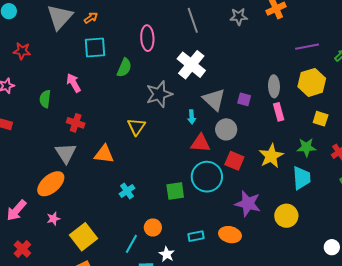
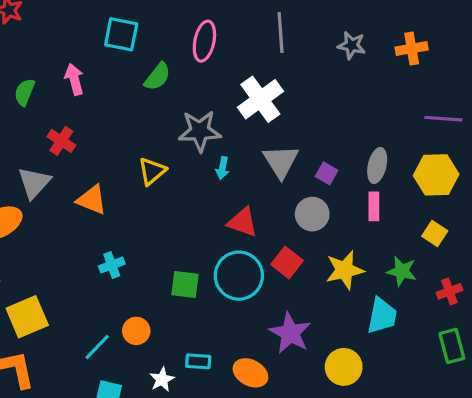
cyan arrow: (192, 117) -> (222, 168), moved
gray circle: (226, 129) -> (312, 214), moved
white star: (167, 254) -> (162, 379), moved

